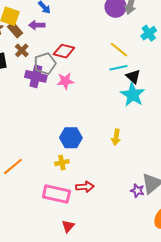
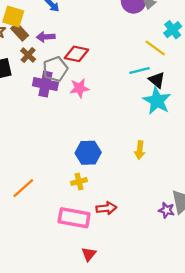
purple arrow: (37, 25) -> (46, 37), moved
yellow line: (119, 50) -> (155, 48), moved

